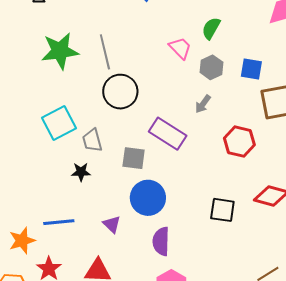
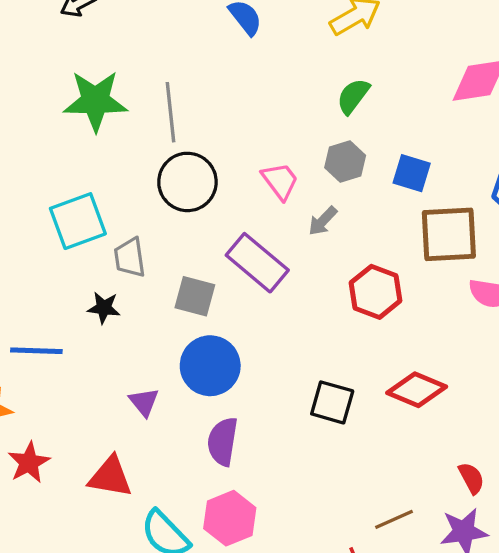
pink trapezoid: (180, 48) -> (280, 181), moved
blue line: (59, 222) -> (36, 351), moved

